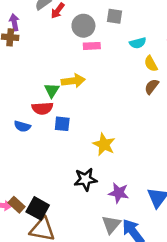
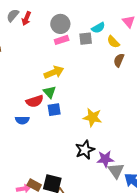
gray square: (115, 16) -> (86, 39), moved
gray circle: (83, 26) -> (60, 24), moved
green triangle: (52, 90) -> (50, 92), moved
purple star: (119, 193) -> (105, 159), moved
gray triangle: (111, 224) -> (116, 171), moved

